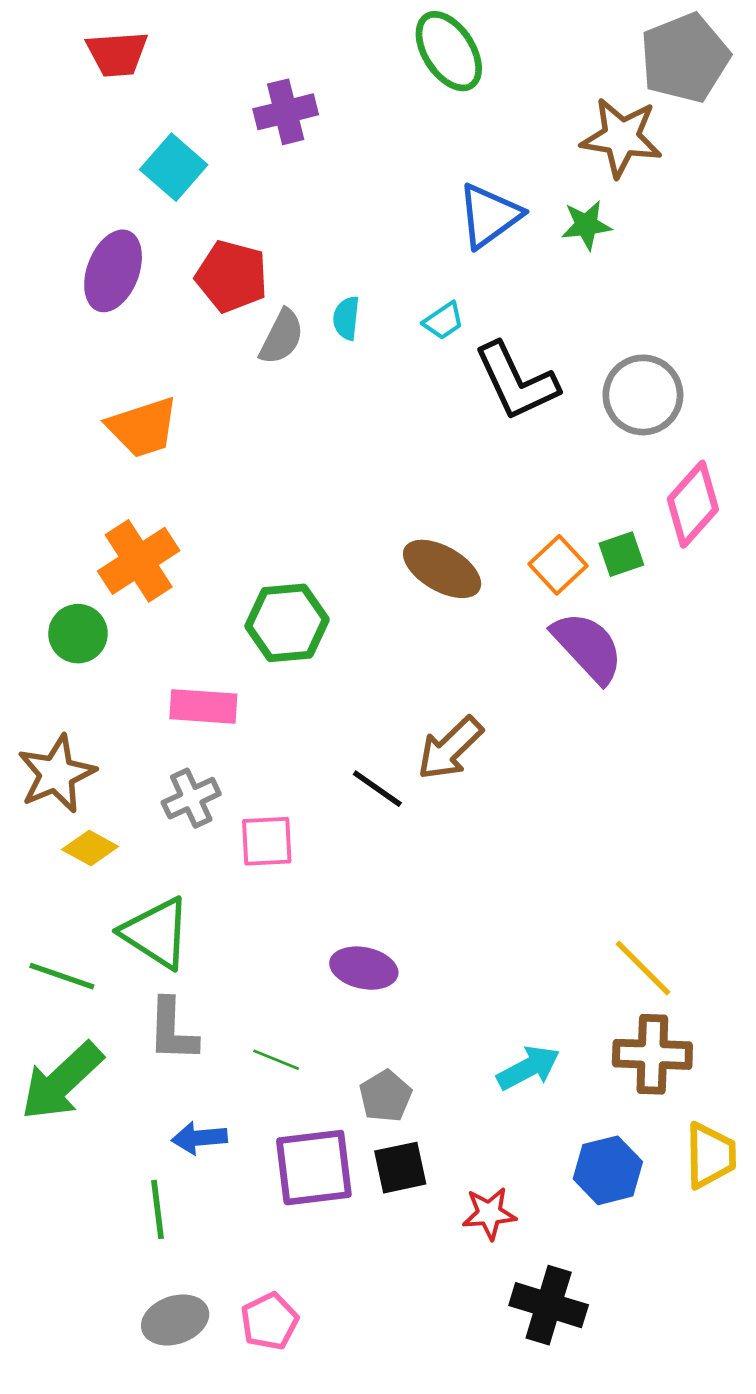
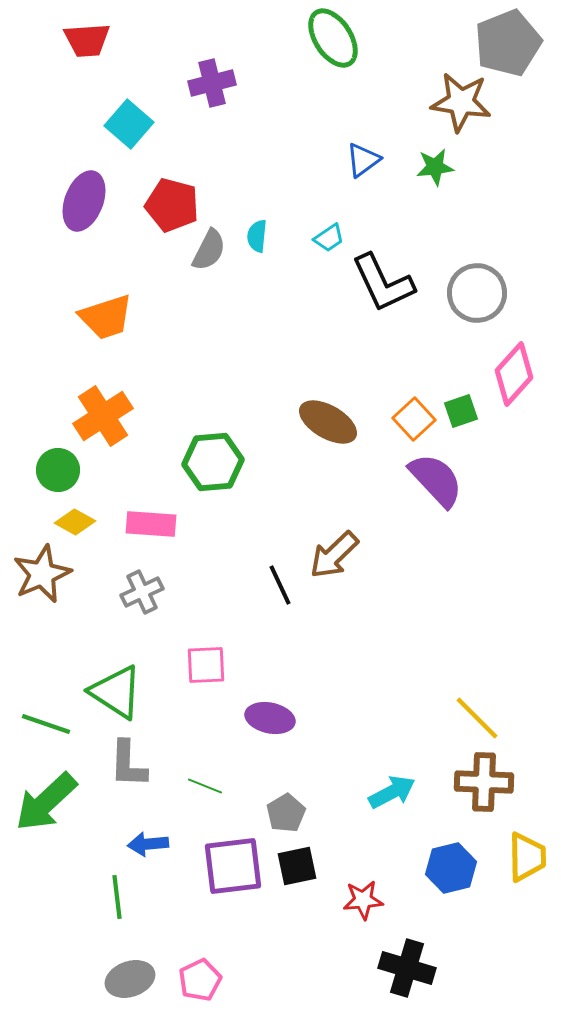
blue triangle: (489, 216) -> (363, 160), size x0.7
black line: (377, 789) -> (280, 585), turned 30
pink square: (267, 841) -> (206, 665), moved
yellow diamond: (90, 848) -> (75, 522), moved

